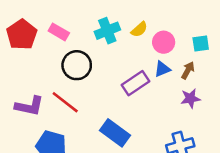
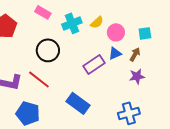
pink rectangle: (59, 32) -> (43, 12), moved

